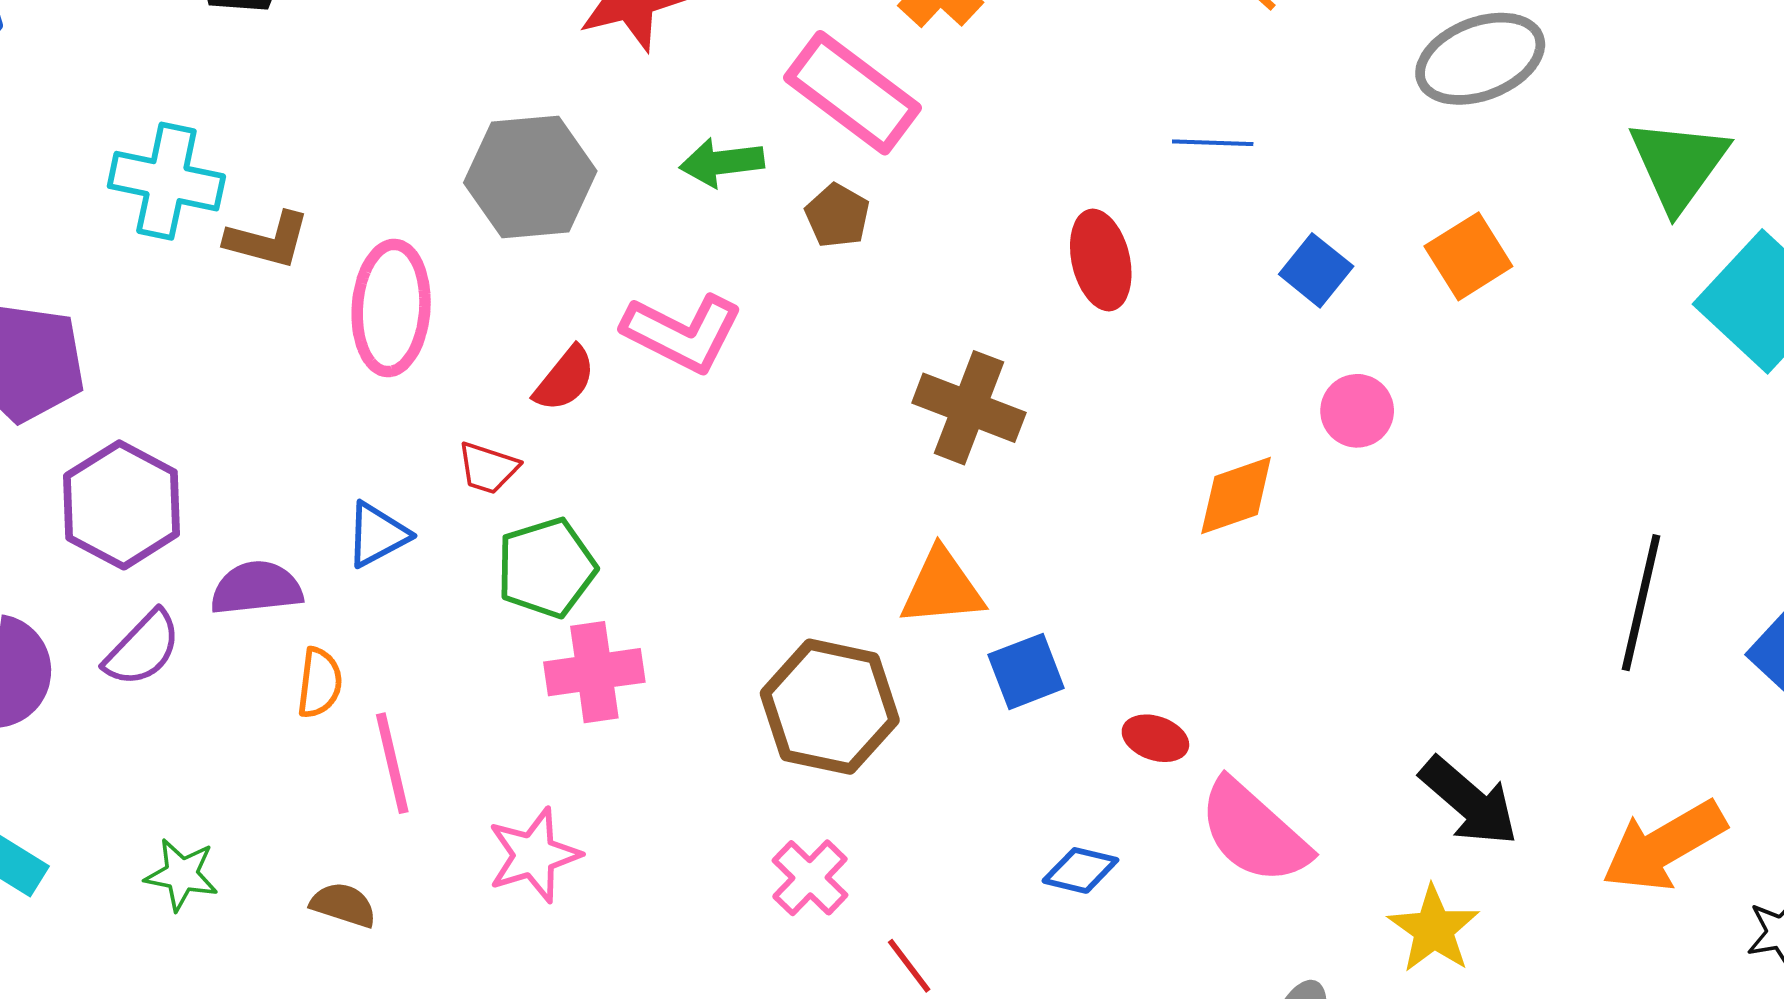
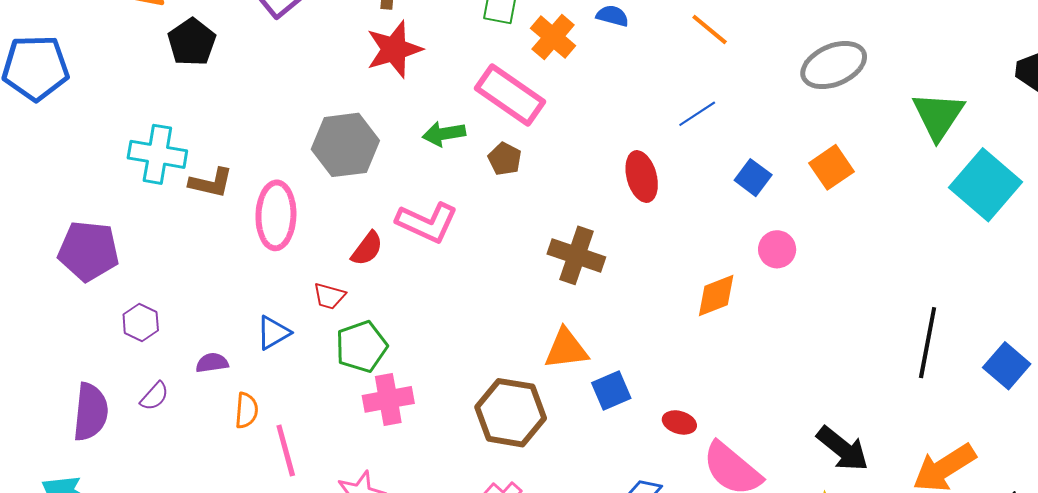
blue line: (1213, 143) -> (697, 114), turned -33
purple hexagon: (122, 505) -> (141, 322), size x0.6
purple semicircle: (256, 588) -> (212, 363), size x0.7
purple semicircle: (143, 648) -> (154, 396), size x0.7

